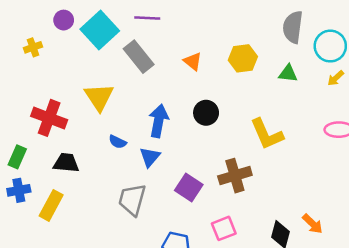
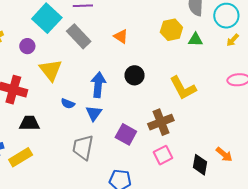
purple circle: (64, 20) -> (27, 46), moved
yellow hexagon: (243, 58) -> (171, 30), moved
yellow rectangle: (51, 205) -> (21, 157), turned 35
pink square: (224, 228) -> (163, 155), moved

